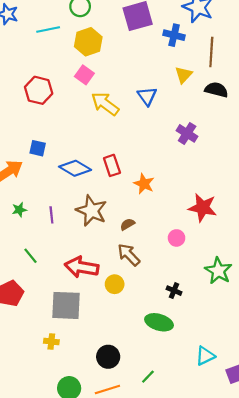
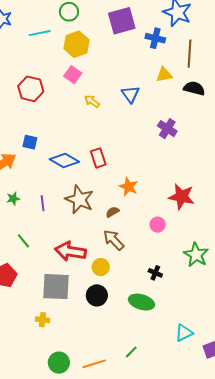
yellow triangle: (184, 75) -> (164, 75), turned 36
yellow arrow: (105, 104) -> (92, 101), size x0.6
orange star: (144, 184) -> (129, 187), moved
black circle: (108, 357) -> (97, 295), moved

